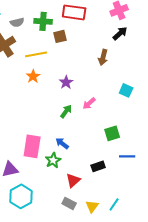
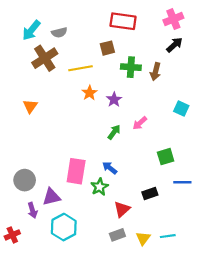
green cross: (43, 21) -> (131, 67), moved
orange star: (33, 76) -> (89, 93), moved
gray rectangle: (69, 203) -> (117, 235), turned -48
cyan line: (114, 204) -> (168, 236), turned 48

